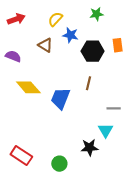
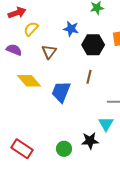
yellow semicircle: (55, 19) -> (31, 29), moved
brown triangle: (45, 45) -> (49, 52), moved, turned 35
green circle: (59, 164) -> (64, 149), moved

